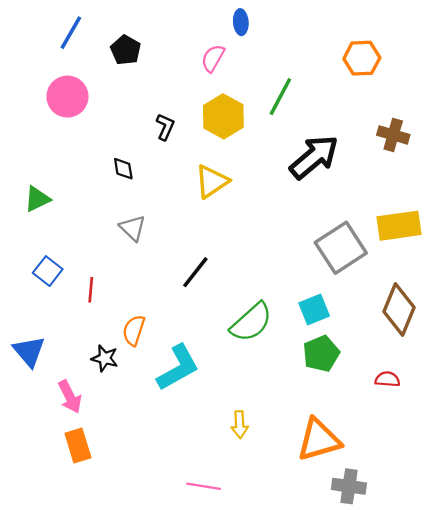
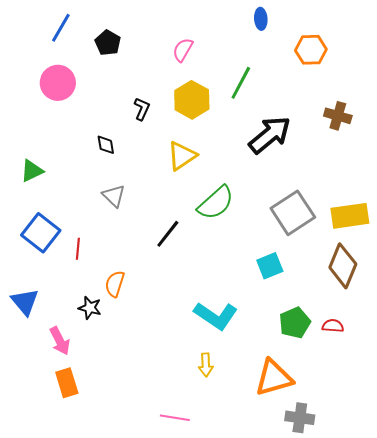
blue ellipse: (241, 22) -> (261, 19), moved
yellow rectangle: (399, 226) -> (350, 216), moved
blue square: (48, 271) -> (41, 233), size x1.5
green semicircle: (251, 322) -> (216, 203), moved
green pentagon: (321, 354) -> (295, 323), moved
cyan L-shape: (178, 368) -> (216, 316), moved, turned 63

